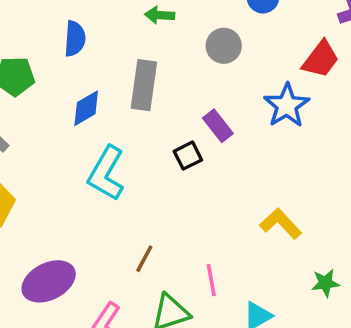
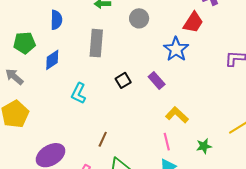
blue diamond: (86, 108) -> (52, 60), moved
purple rectangle: (218, 126) -> (157, 81), moved
cyan L-shape: (106, 173) -> (79, 93), size x0.7
pink line: (211, 280) -> (167, 142), moved

